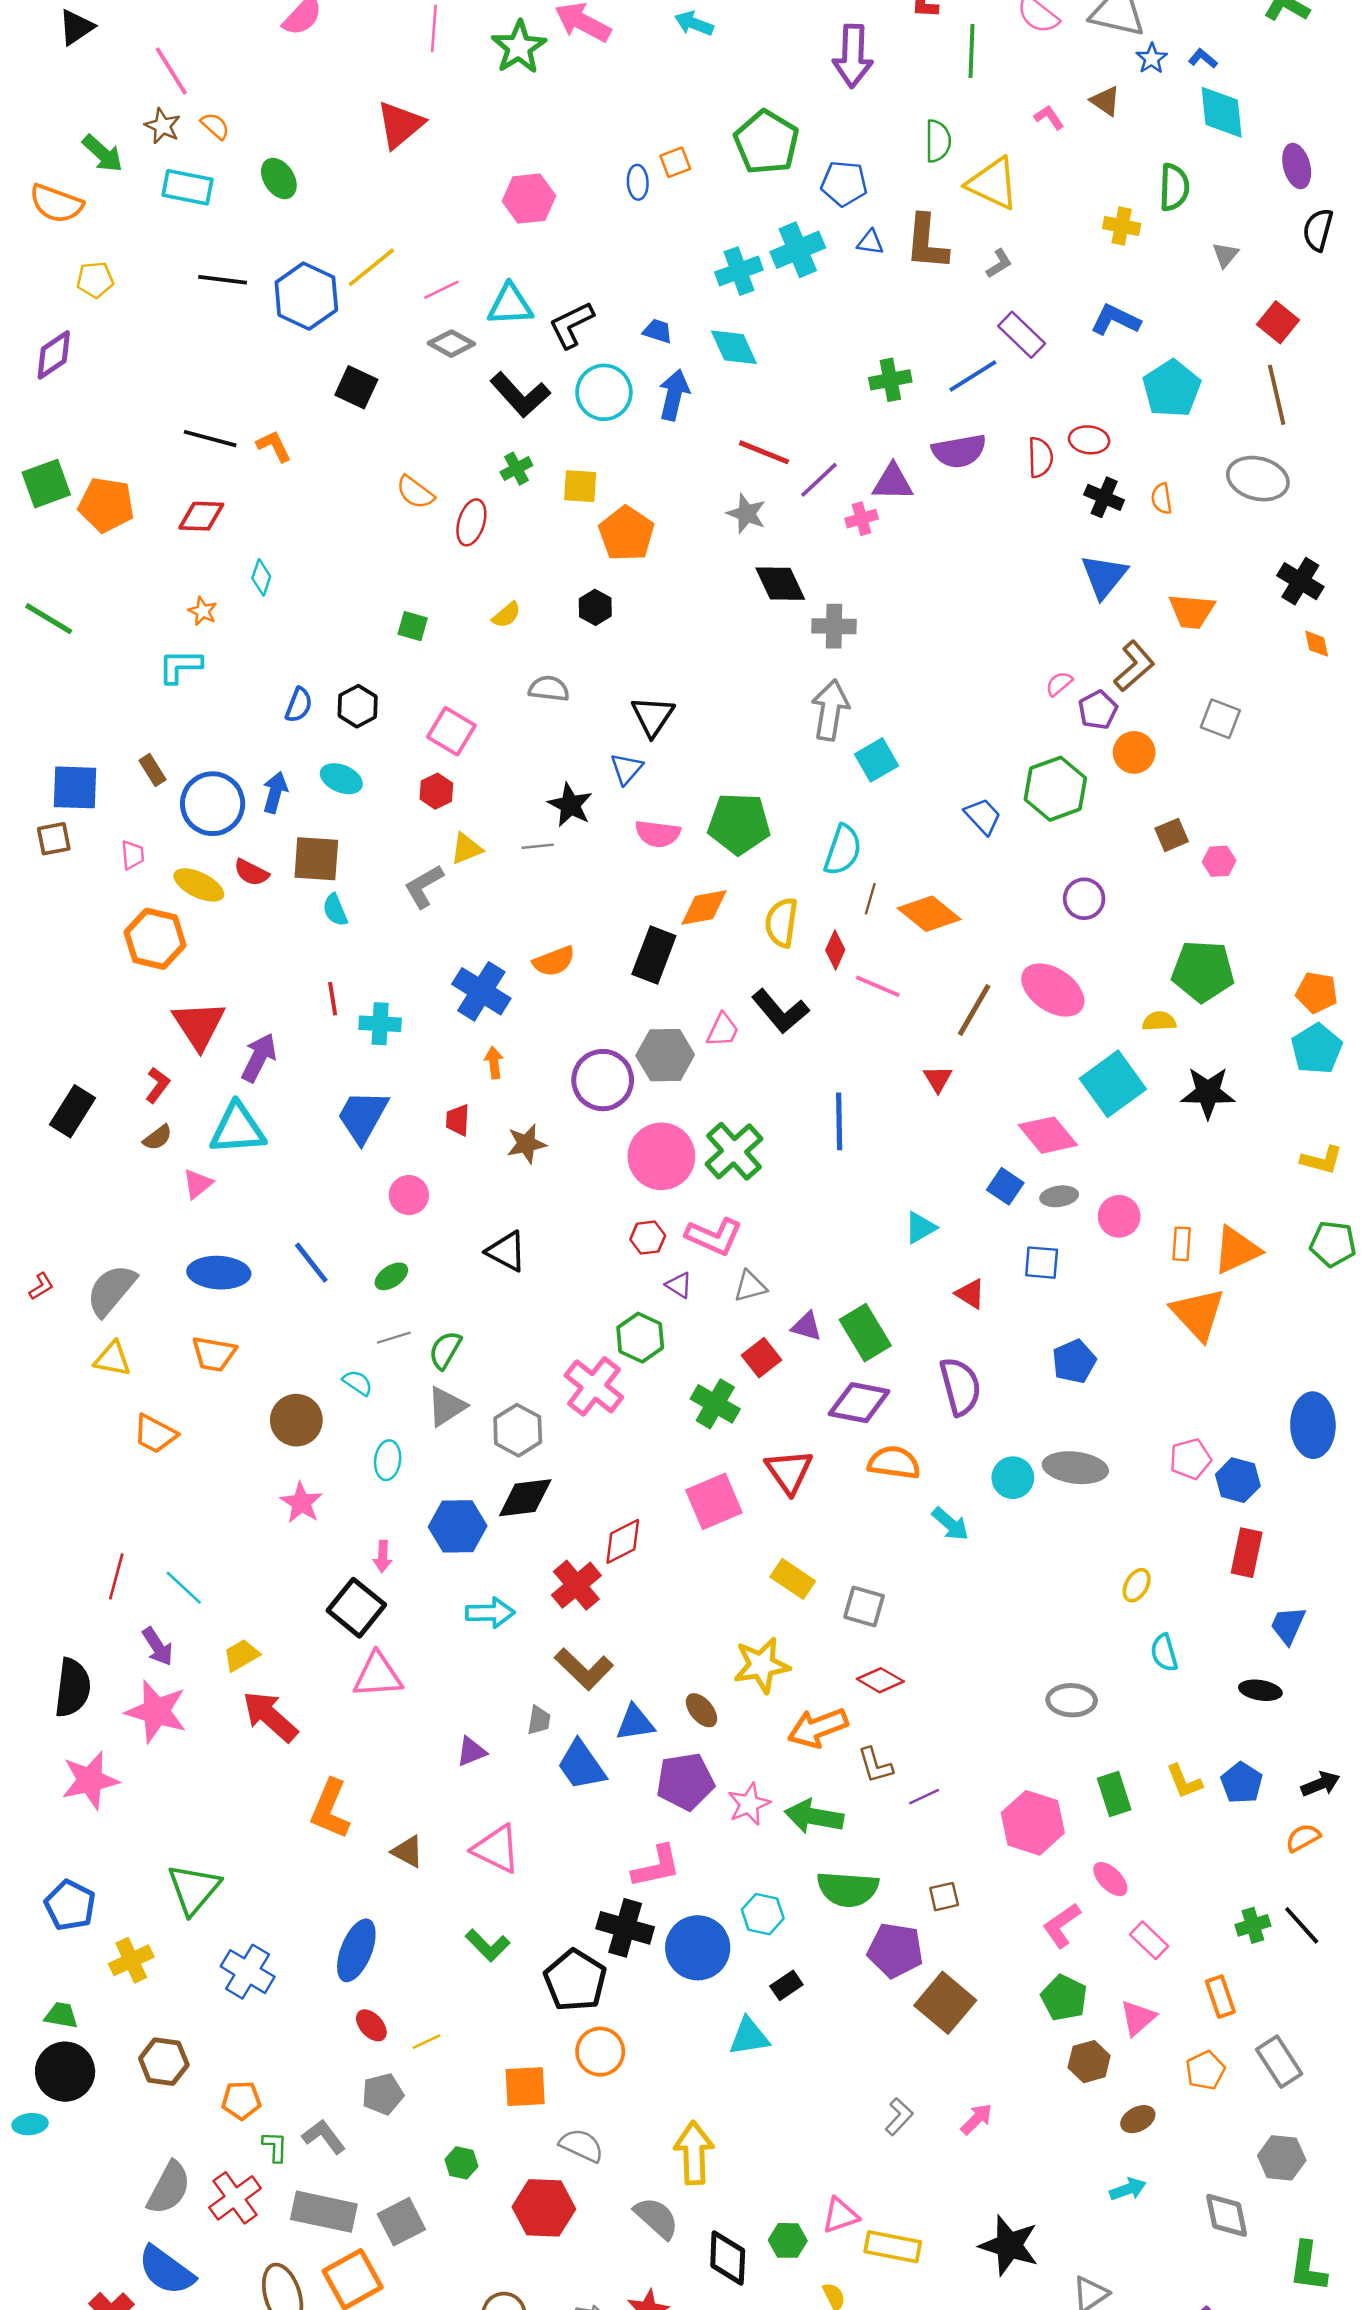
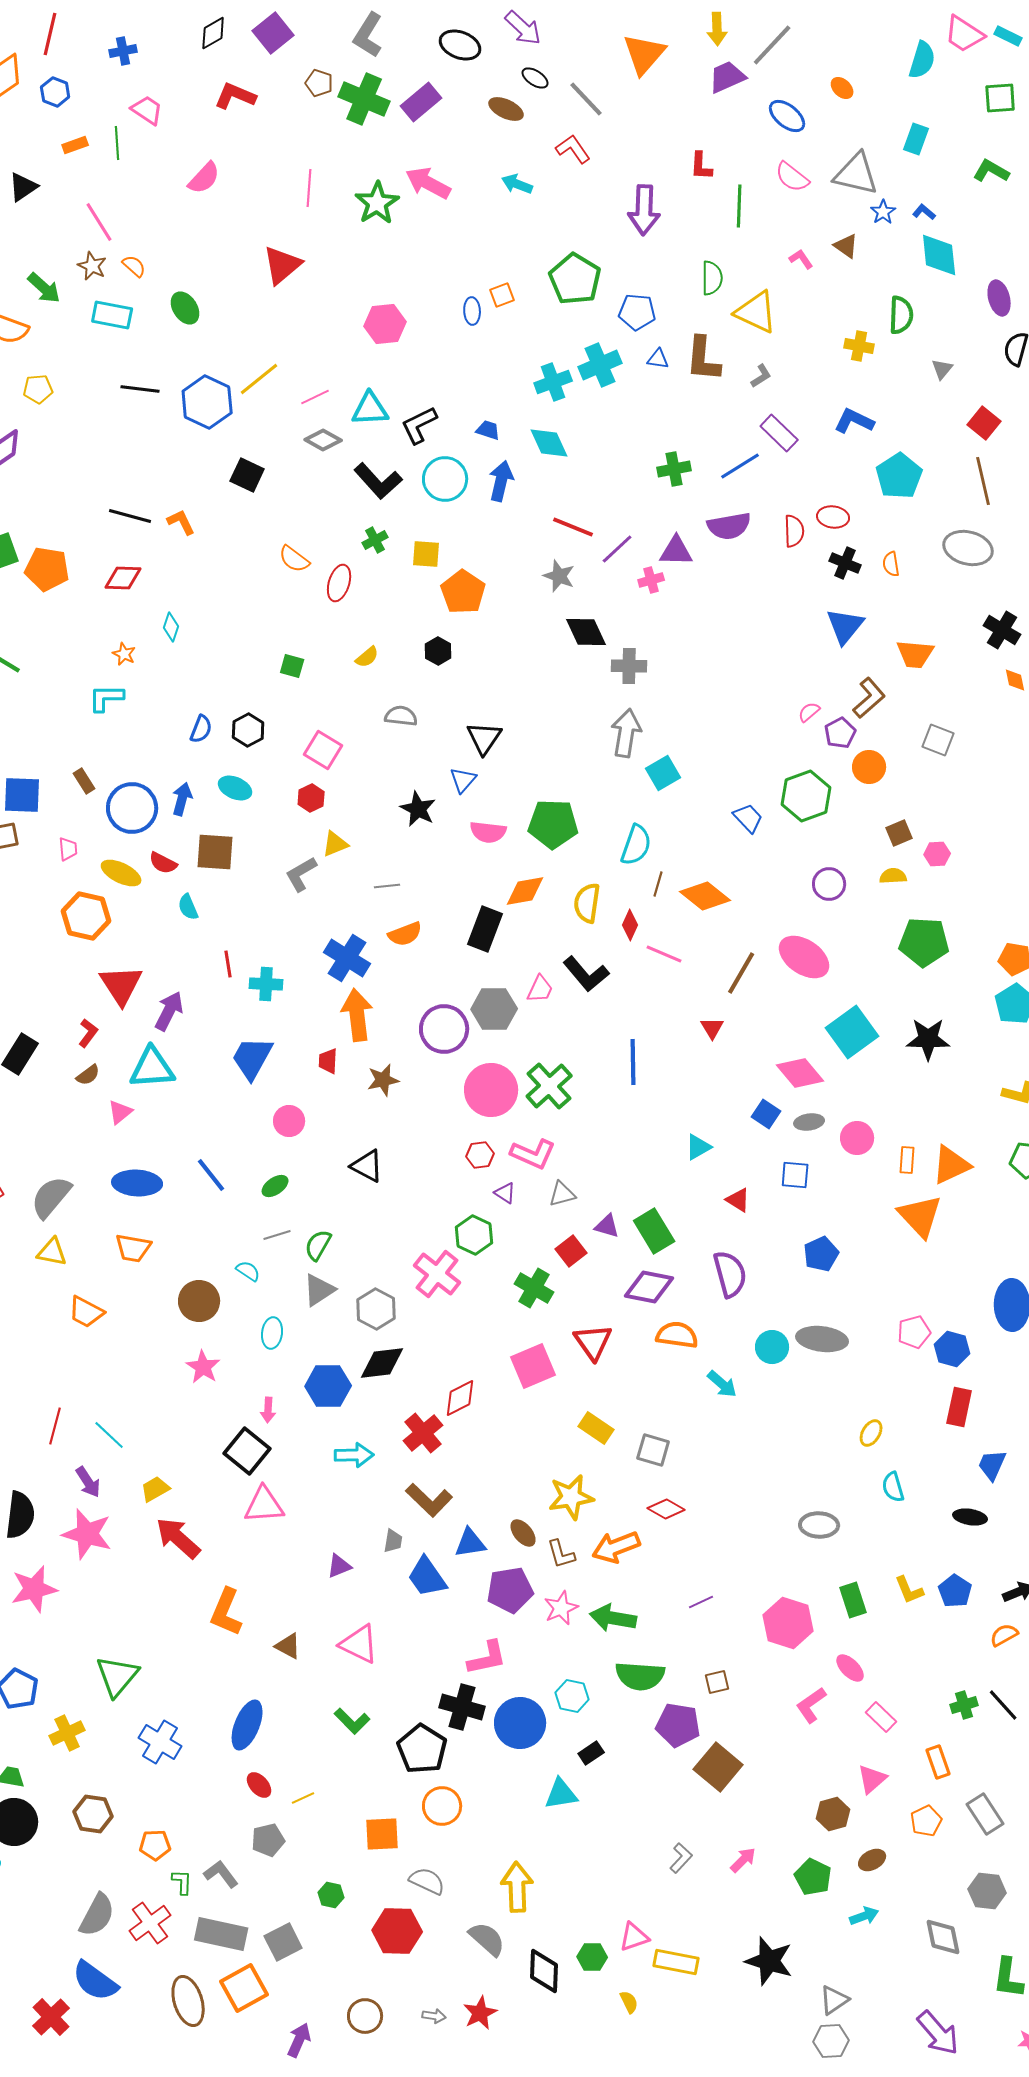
gray line: (538, 846) -> (387, 886), moved
cyan semicircle: (335, 910) -> (188, 907), moved
yellow semicircle: (1159, 1021) -> (893, 876), moved
orange arrow: (494, 1063) -> (357, 1015), size x2.0
brown L-shape: (875, 1765) -> (561, 1554), moved
green pentagon: (1064, 1998) -> (813, 1877), moved

